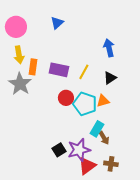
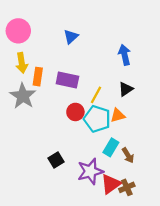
blue triangle: (57, 23) -> (71, 37), moved
yellow line: (84, 72) -> (96, 95), moved
brown arrow: (104, 138) -> (128, 155), moved
black square: (59, 150) -> (56, 160), moved
brown cross: (111, 164) -> (127, 187), turned -32
red triangle: (87, 166) -> (111, 184), moved

